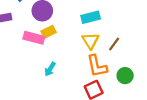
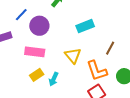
yellow rectangle: (49, 32) -> (37, 75), moved
yellow triangle: (91, 41) -> (73, 56), moved

